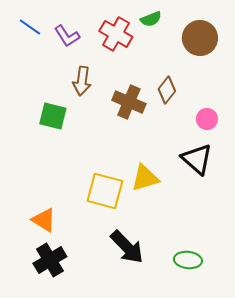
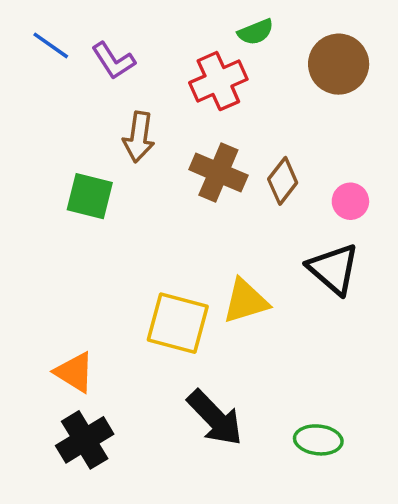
red cross: (116, 34) -> (218, 81), moved, turned 36
brown diamond: (167, 90) -> (283, 181), moved

